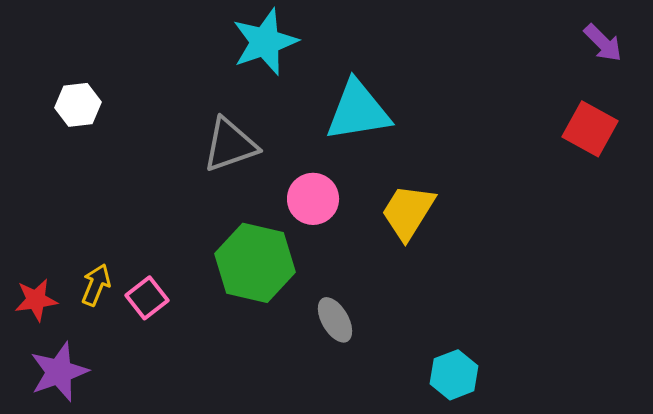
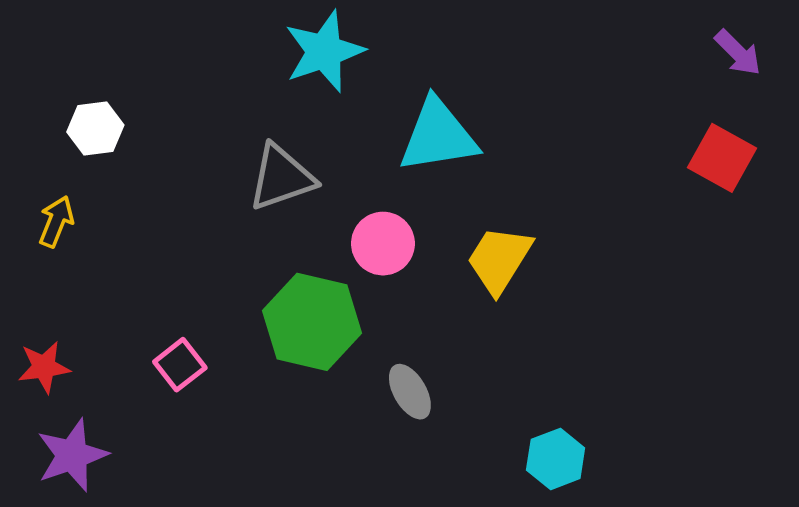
yellow arrow: (96, 285) -> (56, 222), moved

